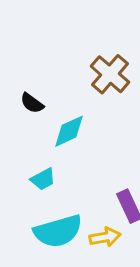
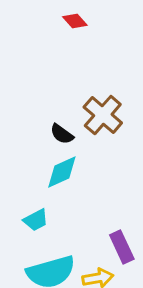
black semicircle: (32, 103) -> (62, 134), moved

